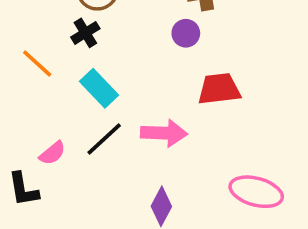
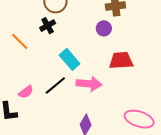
cyan rectangle: (99, 88) -> (70, 59), moved

